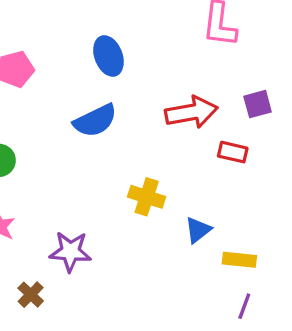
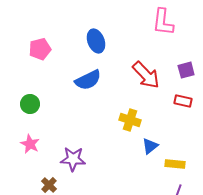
red arrow: (191, 112) -> (146, 75), turned 56
red rectangle: (233, 152) -> (183, 101), moved
yellow cross: (147, 197) -> (130, 120), moved

